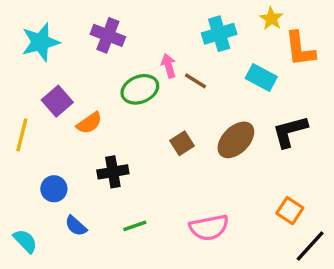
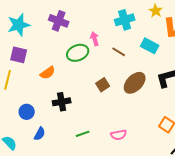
brown line: (196, 81) -> (119, 52), moved
purple square: (57, 101) -> (19, 55), moved, turned -36
blue semicircle: (76, 226) -> (40, 134), turned -104
green line: (135, 226) -> (83, 134), moved
pink semicircle: (209, 228) -> (119, 135), size x0.7

